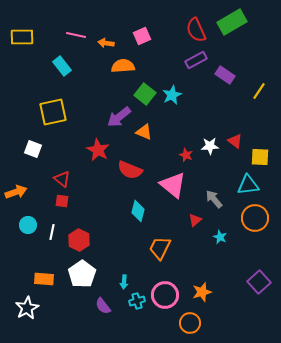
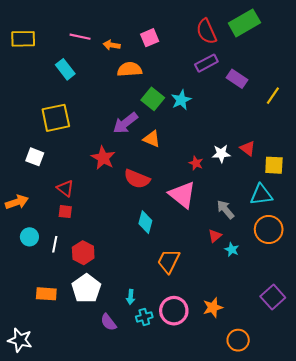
red triangle: (195, 220) -> (215, 236), moved
white star: (27, 308) -> (20, 340), moved, turned -30
orange circle: (190, 323) -> (238, 340), moved

